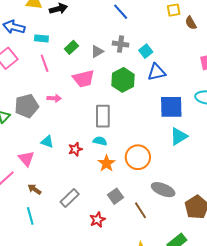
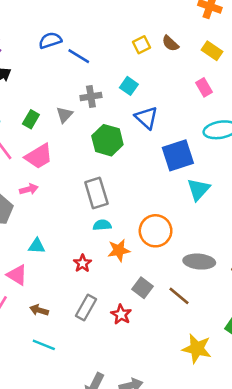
yellow square: (174, 10) -> (142, 45), moved
cyan square: (146, 51) -> (129, 86), moved
blue triangle: (157, 72) -> (146, 118), turned -48
pink trapezoid: (84, 79) -> (39, 156), moved
red star: (75, 149) -> (82, 263), moved
orange star: (107, 163) -> (119, 250), turned -30
cyan line: (30, 216) -> (44, 345), turned -36
red star: (97, 220) -> (121, 314), moved

